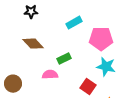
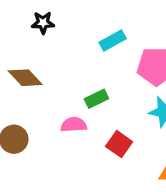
brown diamond: (33, 44) -> (25, 78), moved
red square: (88, 87) -> (119, 144), moved

